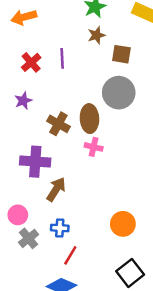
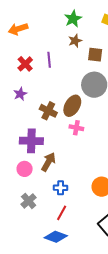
brown ellipse: (89, 119) -> (72, 106), turned 35
pink circle: (18, 215) -> (25, 169), moved
blue cross: (60, 228) -> (61, 188), moved

